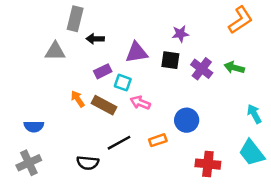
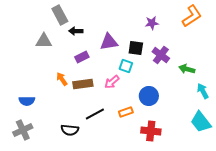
gray rectangle: (75, 19) -> (60, 15), turned -42
purple star: (180, 34) -> (152, 23), moved
green arrow: (234, 68) -> (187, 69), moved
cyan square: (123, 83) -> (126, 66), moved
pink arrow: (140, 103) -> (112, 82), turned -63
brown rectangle: (104, 105) -> (83, 84), turned -36
red cross: (208, 164) -> (151, 131), moved

